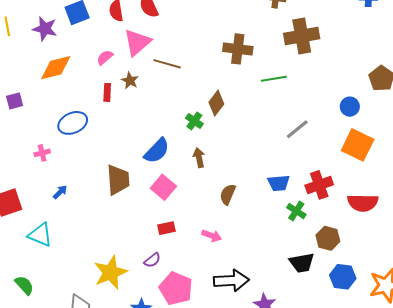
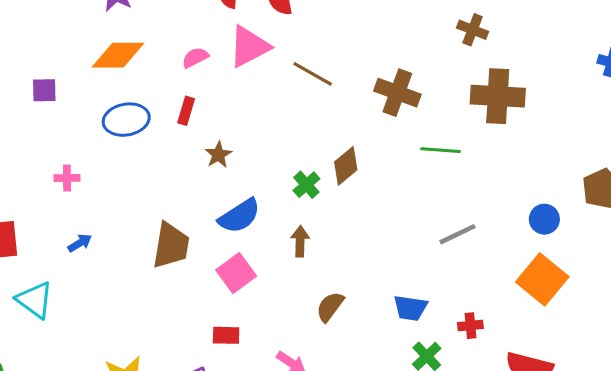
brown line: (167, 64) -> (313, 74), moved
brown star: (130, 81) -> (218, 155), moved
blue ellipse: (73, 123) -> (126, 120), moved
red cross: (319, 185) -> (470, 326), size x0.6

